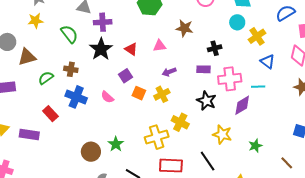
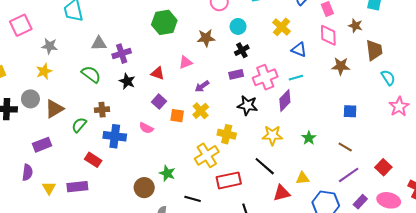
yellow star: (35, 21) -> (44, 71), moved
cyan circle: (237, 22) -> (238, 26), moved
black star: (101, 49) -> (127, 81), size x0.7

